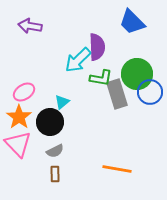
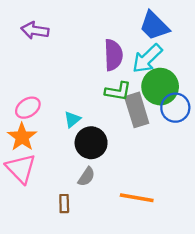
cyan arrow: (78, 60) -> (147, 58), moved
black circle: (50, 122) -> (91, 143), moved
gray semicircle: (55, 151) -> (86, 177), moved, turned -30

